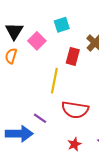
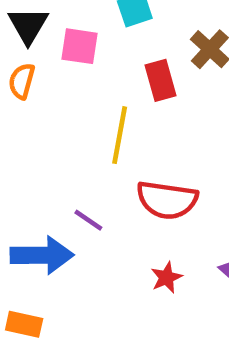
pink square: (37, 41) -> (80, 46), turned -36
red rectangle: (73, 56) -> (160, 80), turned -30

